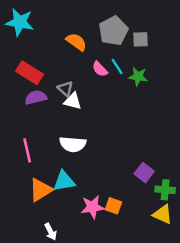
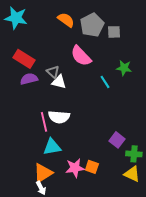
orange semicircle: (76, 42) -> (66, 20), moved
cyan line: (117, 67) -> (105, 82), moved
pink semicircle: (100, 69) -> (81, 56), size x1.6
green star: (138, 76) -> (124, 68), moved
pink line: (27, 150) -> (44, 122), moved
orange triangle: (41, 190) -> (43, 173), moved

